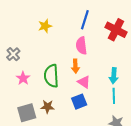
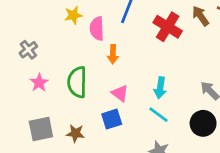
pink semicircle: (81, 46) -> (97, 29), moved
orange arrow: (75, 66) -> (113, 54), moved
cyan line: (114, 96) -> (158, 115), turned -56
brown star: (47, 107) -> (75, 133), moved

